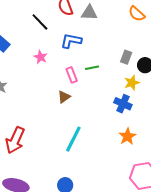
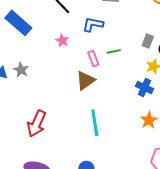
brown triangle: (64, 97) -> (85, 80), size x1.5
cyan line: (73, 139) -> (95, 123), turned -36

